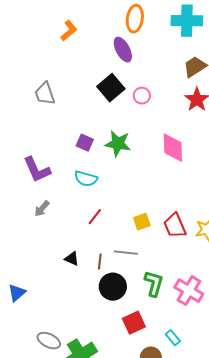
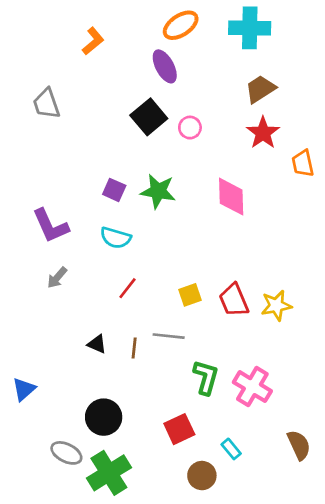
orange ellipse: (135, 19) -> (181, 25), turned 48
gray trapezoid: (45, 94) -> (46, 104), moved
black circle: (113, 287) -> (104, 417), moved

